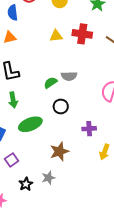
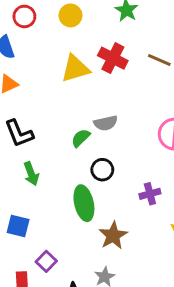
red cross: (82, 34) -> (113, 58), turned 30
yellow triangle: (56, 36) -> (75, 69), size x1.5
green ellipse: (30, 124) -> (84, 203), moved, turned -70

